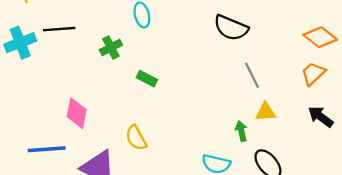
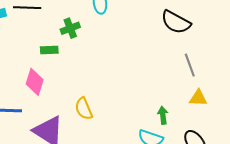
green rectangle: (147, 79) -> (49, 50), moved, turned -36
green arrow: (241, 131) -> (163, 115), moved

